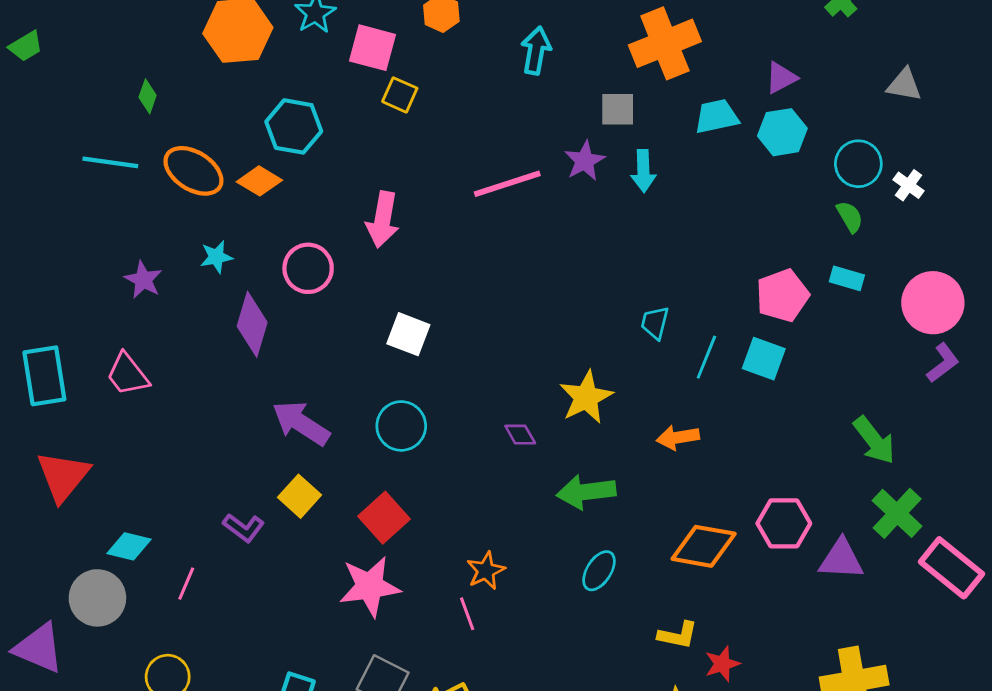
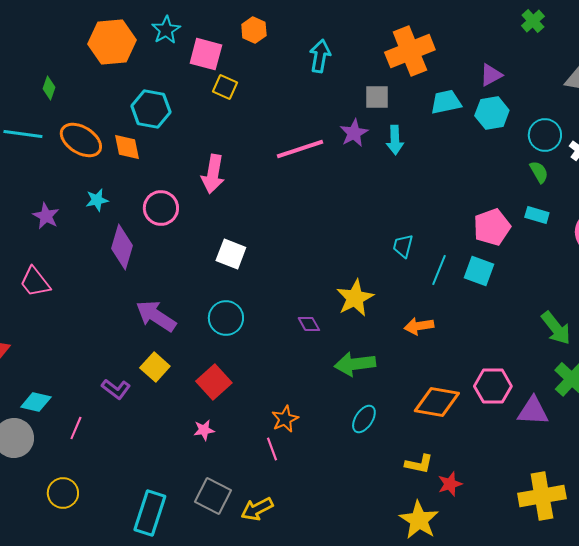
orange diamond: (259, 181) -> (127, 147), turned 48
pink star: (370, 586) -> (204, 430), size x0.5

